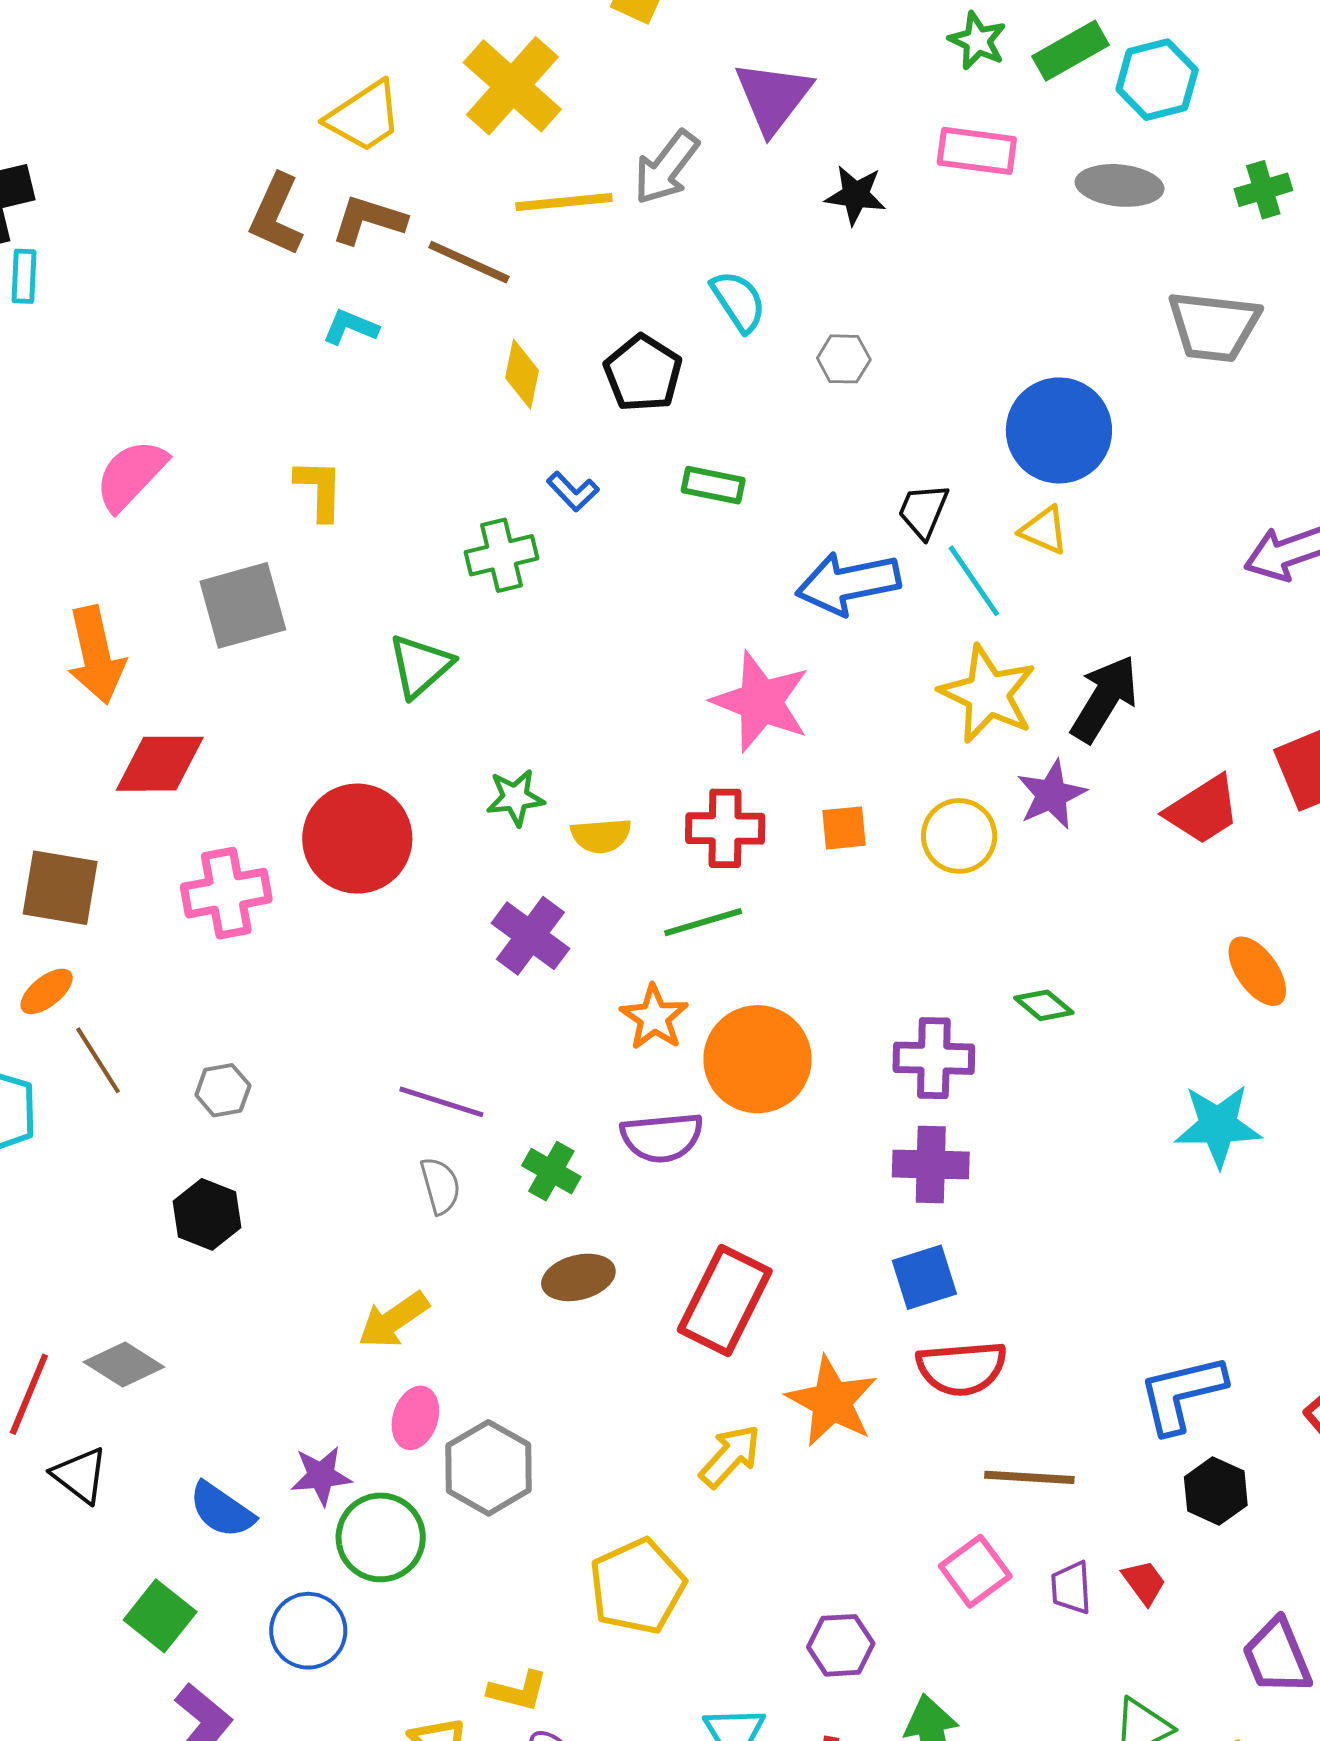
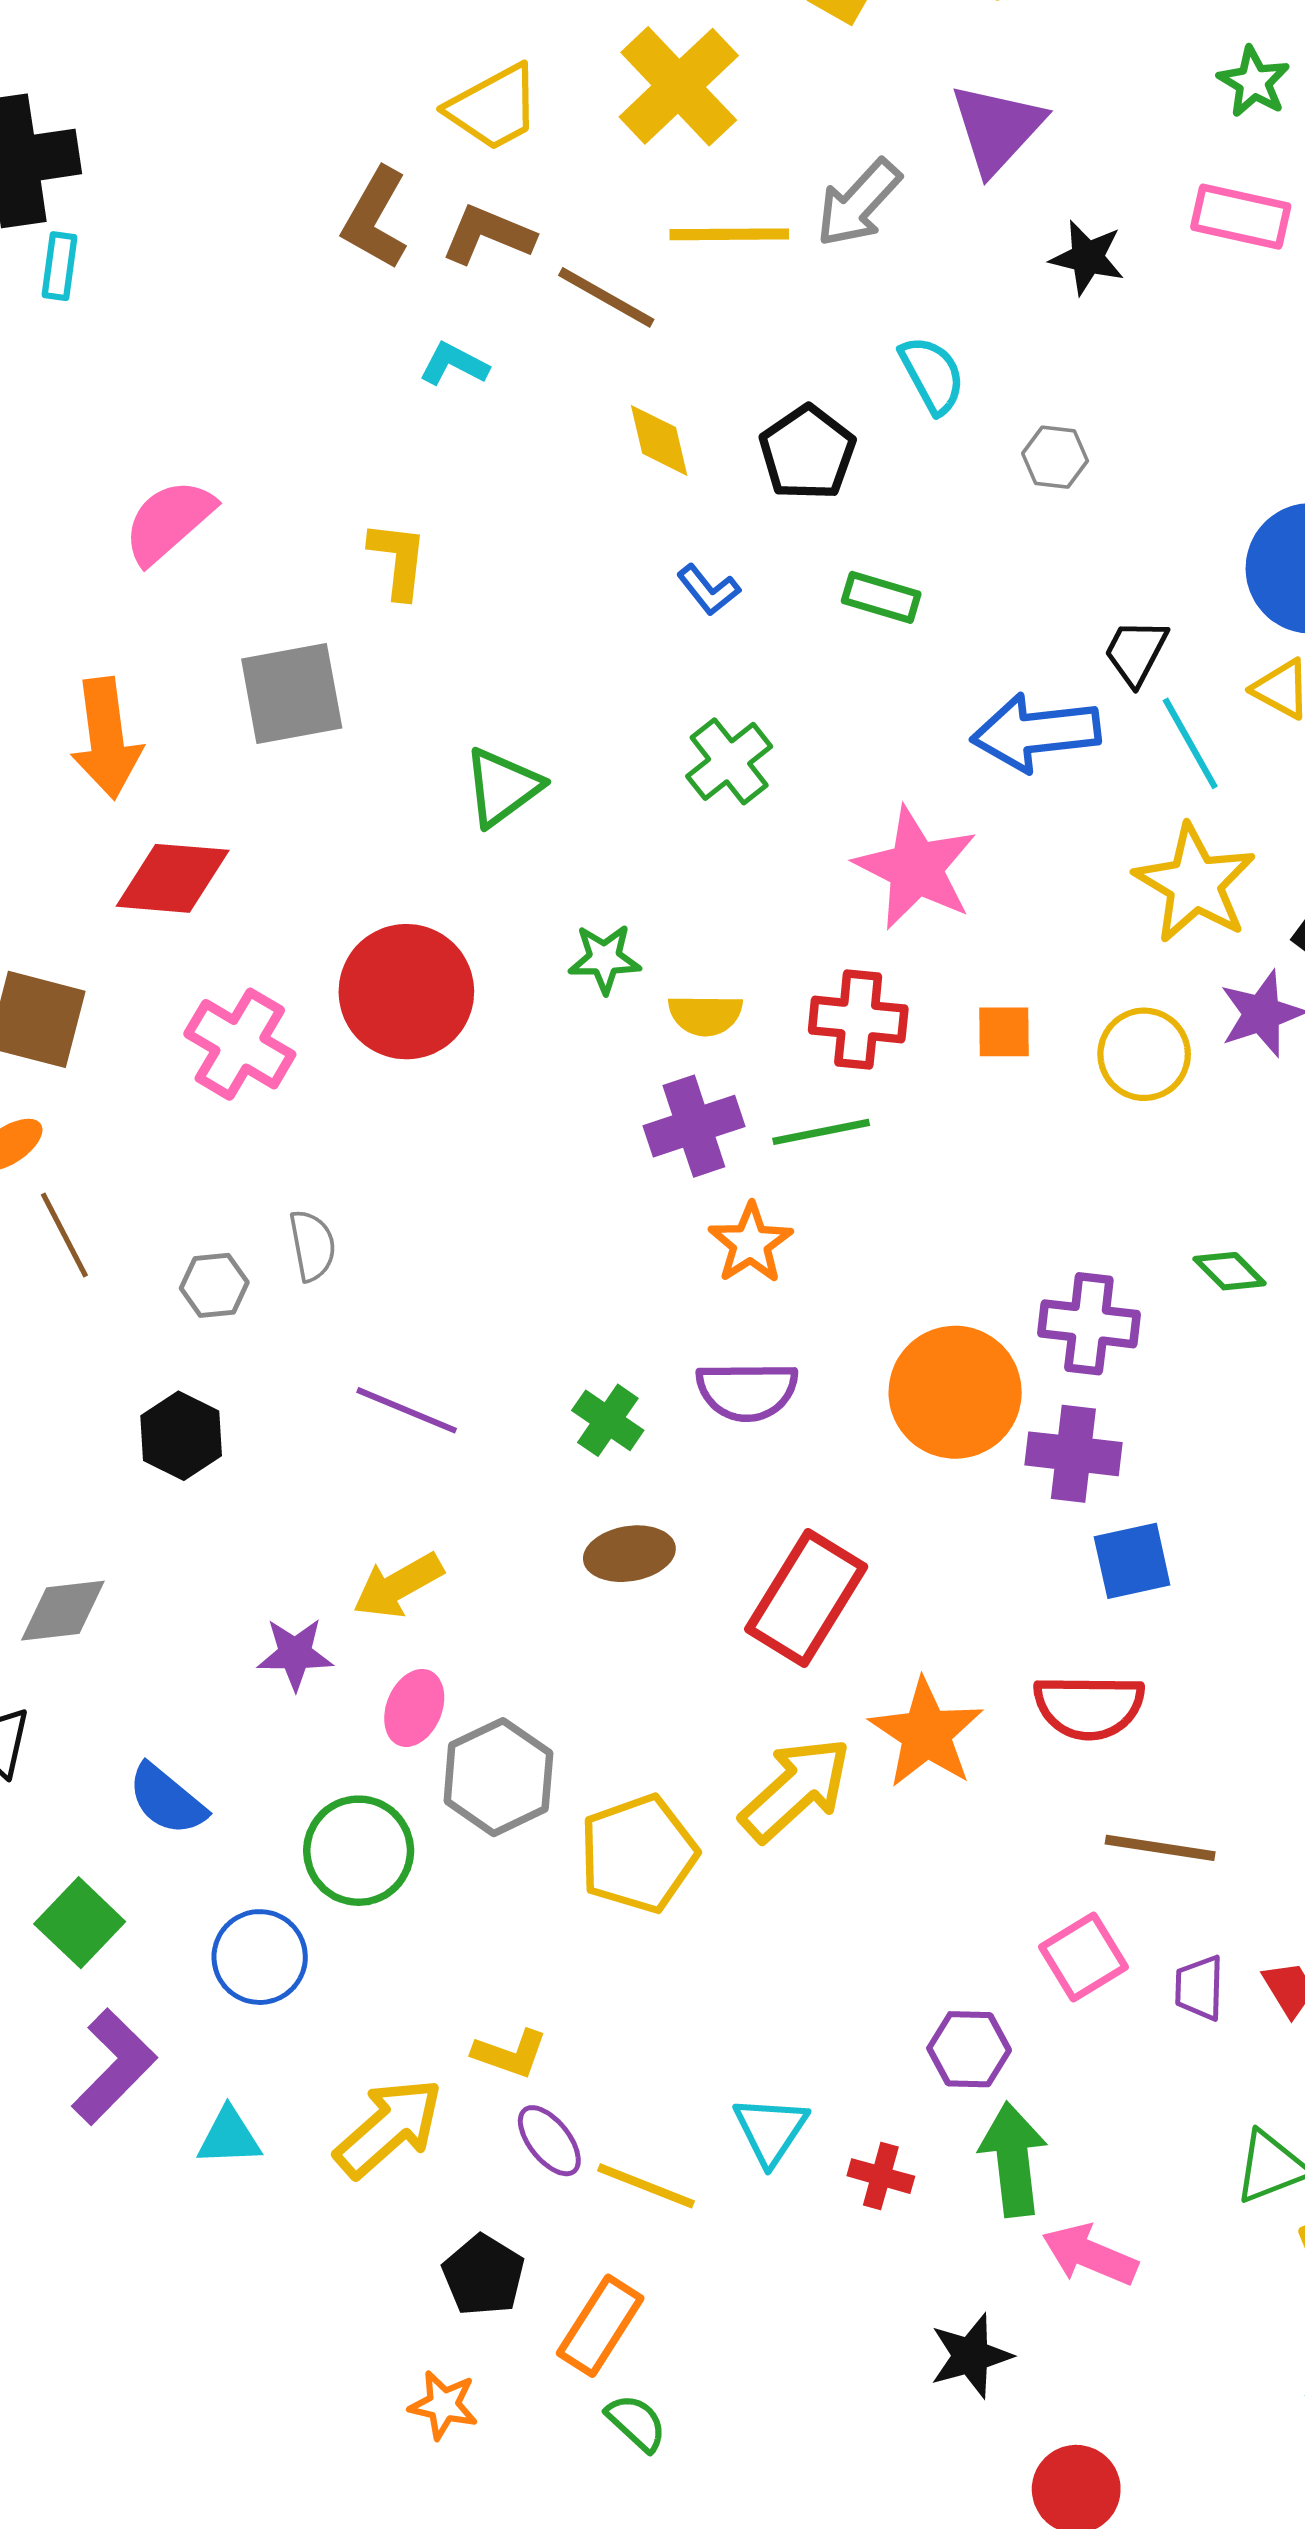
yellow diamond: (522, 374) -> (659, 440), turned -30
green cross: (502, 555) -> (729, 761), moved, turned -30
pink cross: (226, 893) -> (240, 1044), turned 36
purple cross: (530, 936) -> (694, 1126), moved, turned 30
orange circle: (757, 1059) -> (955, 1392), moved
purple line: (441, 1102) -> (407, 1410), moved
gray semicircle: (440, 1186) -> (312, 1246), moved
blue square: (924, 1277) -> (1132, 1561), moved
gray diamond: (124, 1364) -> (63, 1611), turned -44
yellow arrow: (730, 1456) -> (796, 1789), size x1.4
purple star: (321, 1476) -> (295, 1654), moved
yellow pentagon: (637, 1586) -> (638, 1854), moved
purple hexagon: (841, 1645) -> (969, 2049), moved

